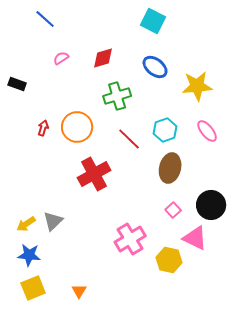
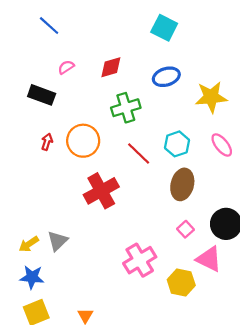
blue ellipse: (155, 67) -> (166, 77), turned -55
black rectangle: (17, 84) -> (42, 95), moved, size x1.4

